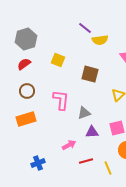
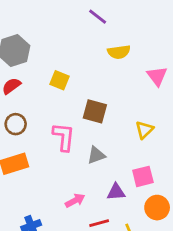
purple line: (85, 28) -> (98, 17), moved
brown square: (90, 74) -> (95, 111), moved
purple triangle: (92, 132) -> (116, 192), moved

